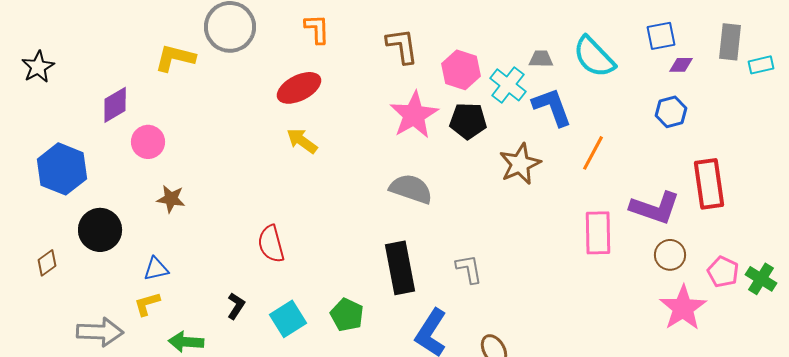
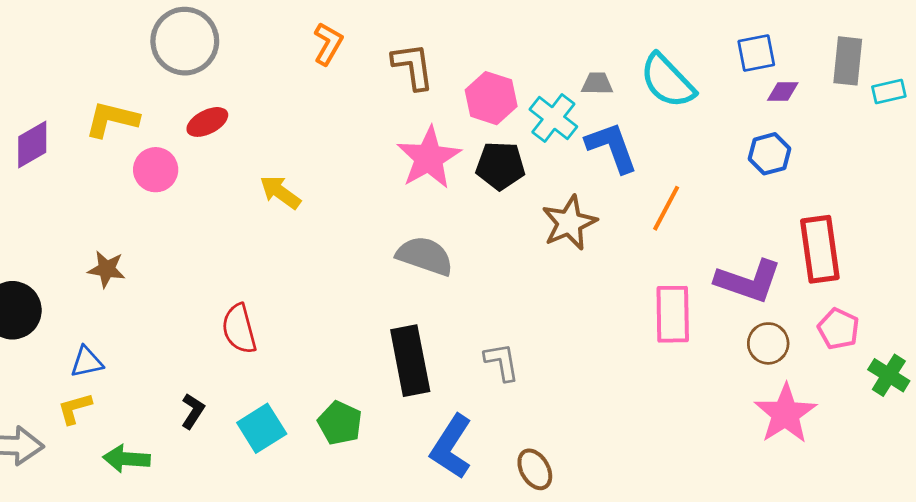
orange L-shape: (317, 29) -> (328, 44), moved, turned 32
yellow L-shape: (175, 58) -> (112, 119), moved
red ellipse: (299, 88) -> (207, 122), moved, size x0.7
pink circle: (148, 142) -> (156, 170), moved
pink pentagon: (723, 272) -> (838, 329), moved

